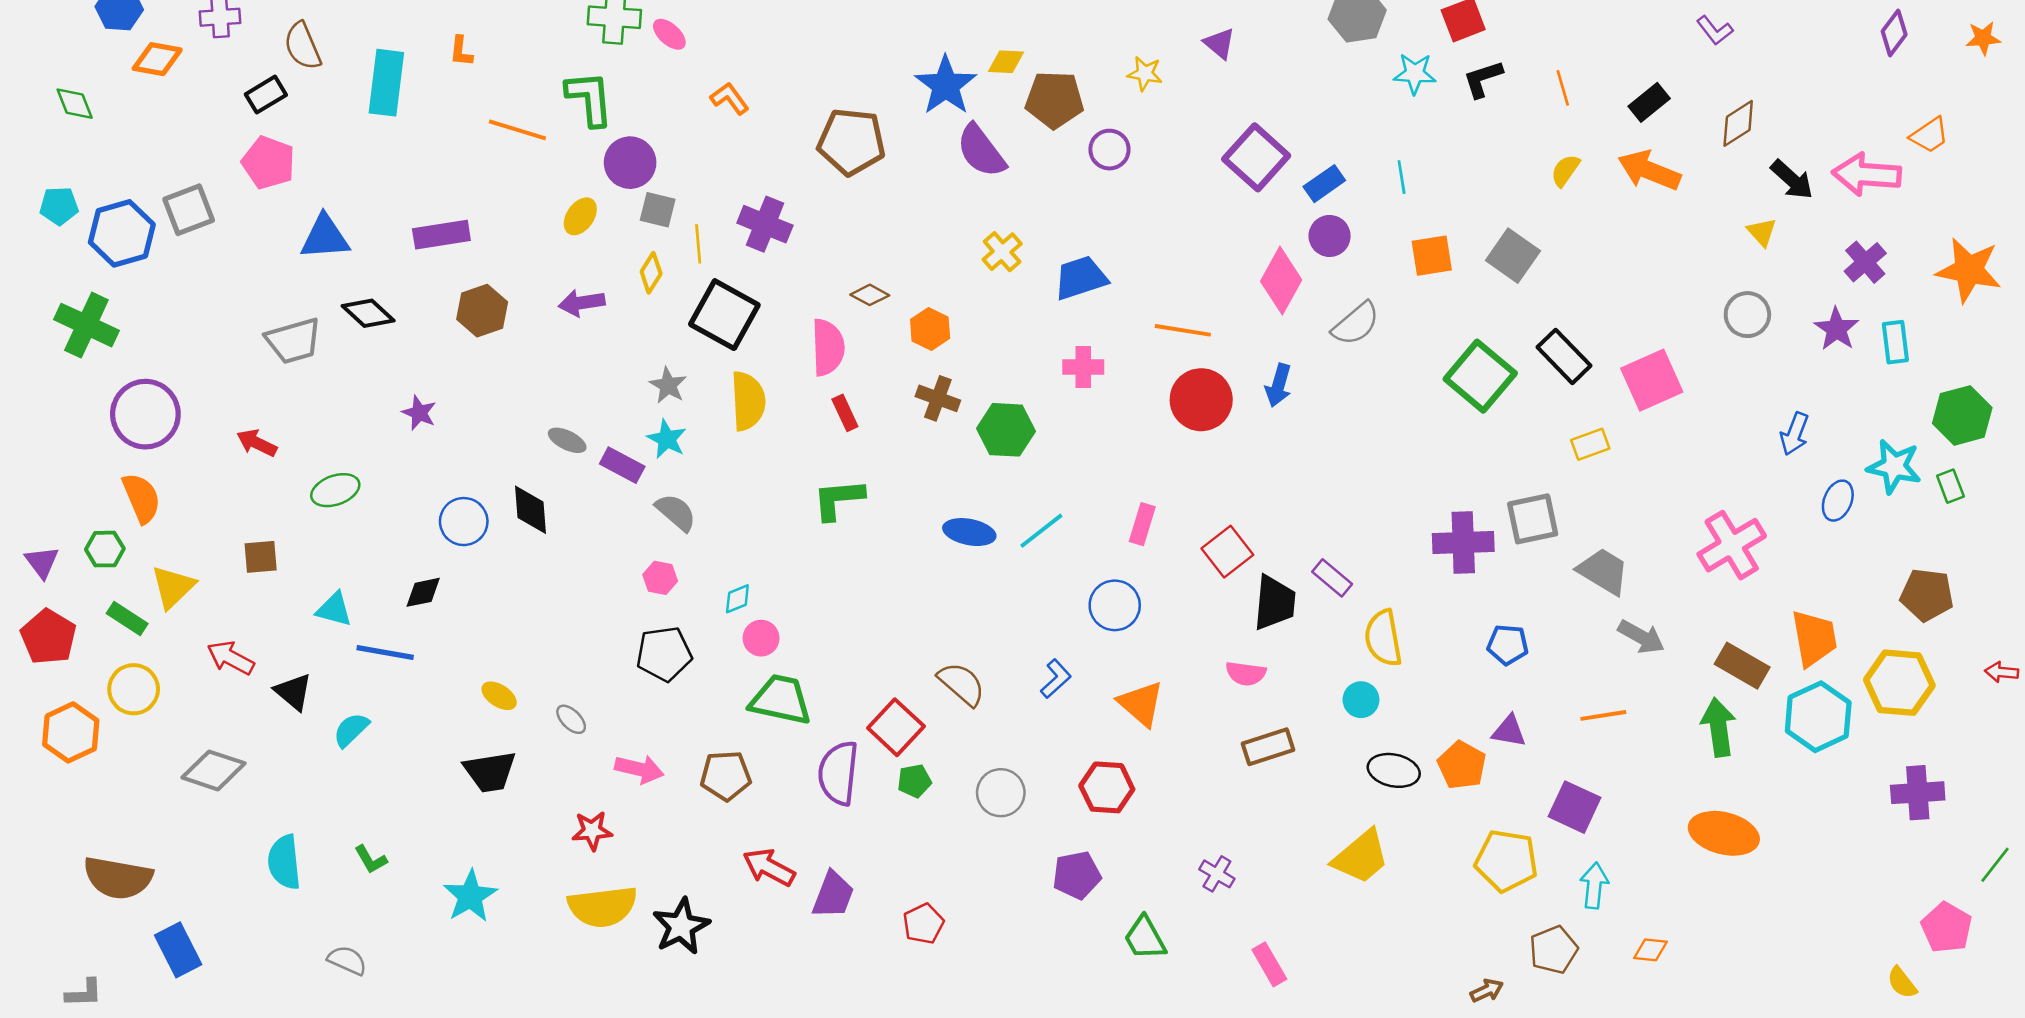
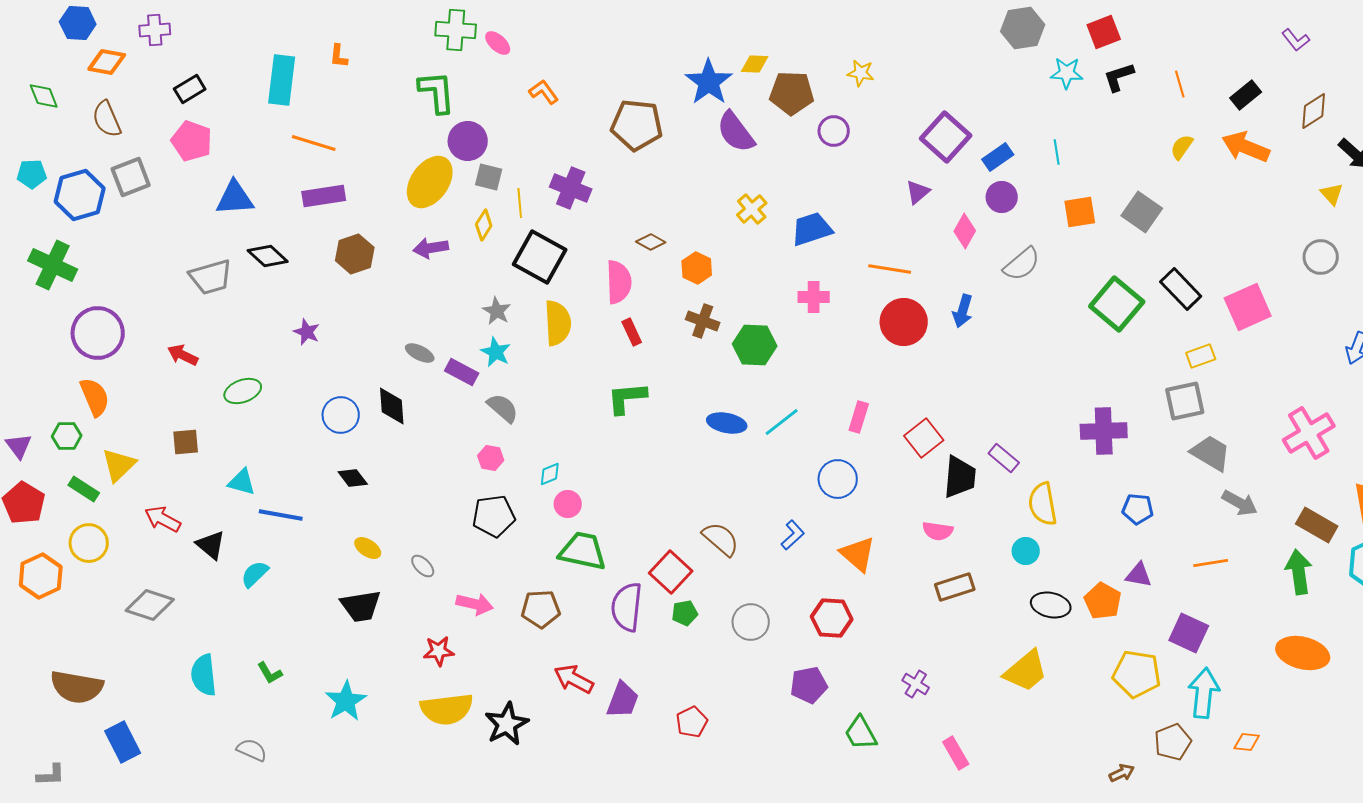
purple triangle: (1220, 43) -> (918, 192), moved, turned 40
brown semicircle: (303, 46) -> (107, 119), moved
orange line: (517, 130) -> (314, 143), moved
yellow ellipse: (580, 216) -> (430, 182), size x1.8
pink diamond: (1281, 281) -> (965, 231), size x0.7
gray square: (1533, 519) -> (1185, 401), moved
black diamond: (423, 592) -> (353, 478), moved, turned 64
cyan arrow: (1594, 886) -> (1204, 693), size x1.4

